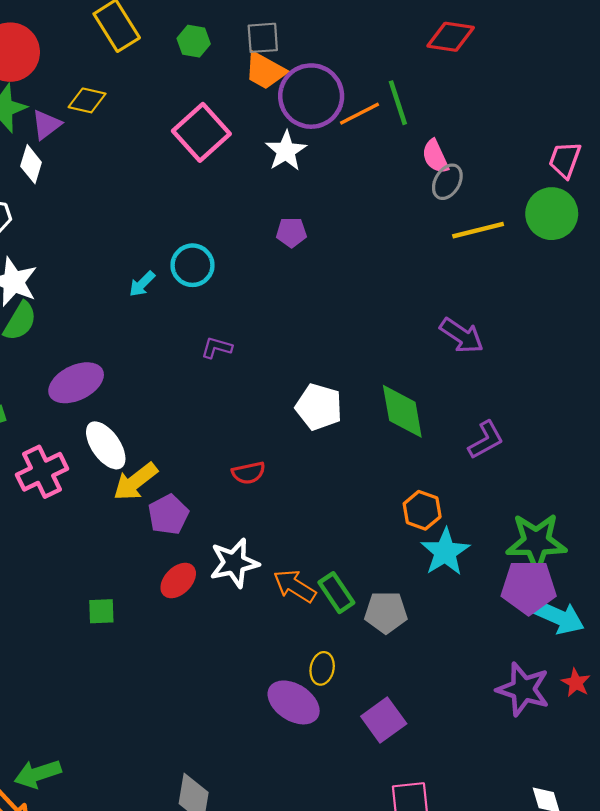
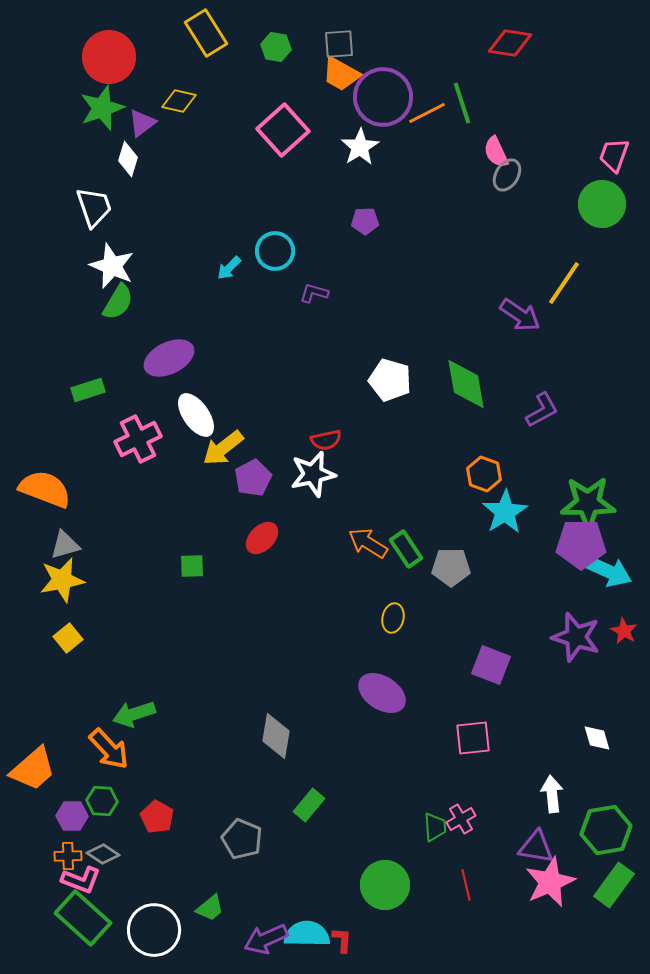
yellow line: (478, 230) -> (564, 283), moved, turned -42
purple L-shape: (217, 348) -> (314, 293), moved
white star: (234, 563) -> (313, 474), moved
purple ellipse: (294, 702) -> (382, 693), moved
purple square: (384, 720) -> (491, 665), moved, turned -33

